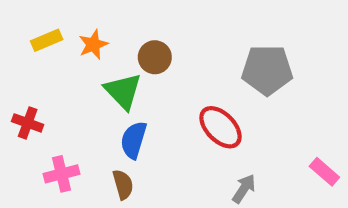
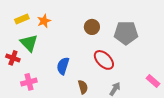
brown circle: (155, 57) -> (92, 27), moved
green triangle: (123, 91) -> (29, 43), moved
brown semicircle: (123, 184) -> (83, 87), moved

